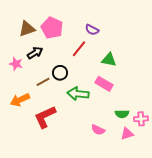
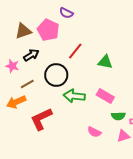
purple semicircle: (92, 30) -> (66, 13), moved
black circle: (60, 73) -> (56, 75), size x1.5
brown line: (43, 82) -> (27, 84), moved
pink rectangle: (104, 84) -> (105, 96), moved

